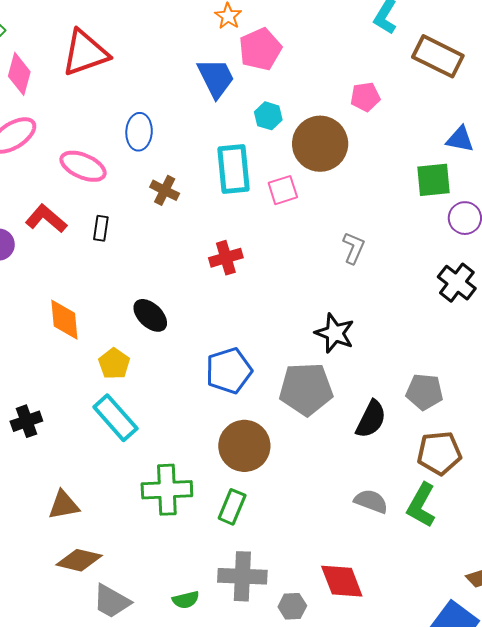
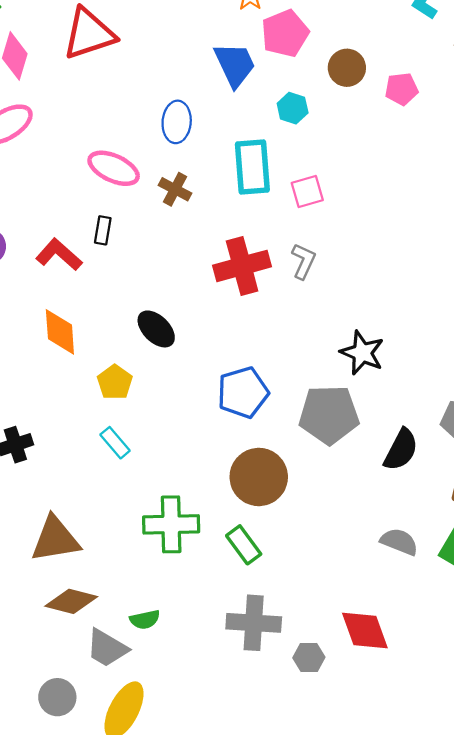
blue ellipse: (139, 132) -> (177, 122), moved
brown circle: (320, 144) -> (347, 68), moved, size x0.6
pink ellipse: (83, 166) -> (114, 168), moved
red L-shape: (46, 219) -> (59, 255), moved
gray L-shape: (354, 248) -> (303, 261), moved
red cross: (226, 258) -> (242, 266), size x1.5
cyan rectangle: (115, 418) -> (115, 443), size x0.6
brown triangle: (64, 505) -> (55, 539), size x1.4
green rectangle: (232, 507) -> (244, 545), turned -60
green semicircle: (186, 600) -> (145, 620), moved

